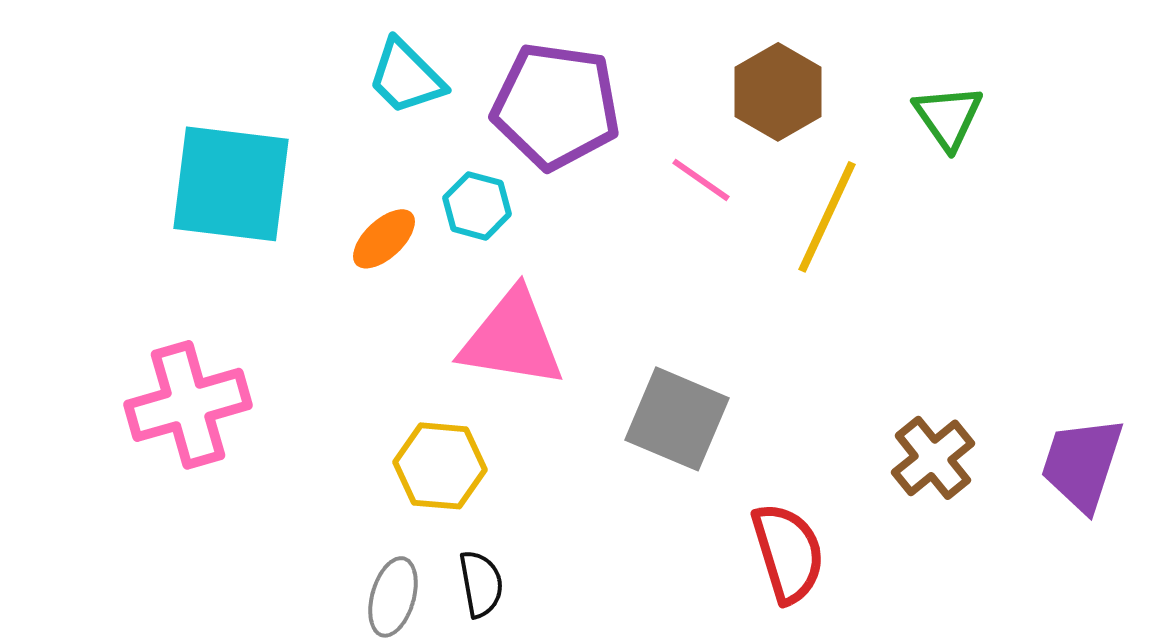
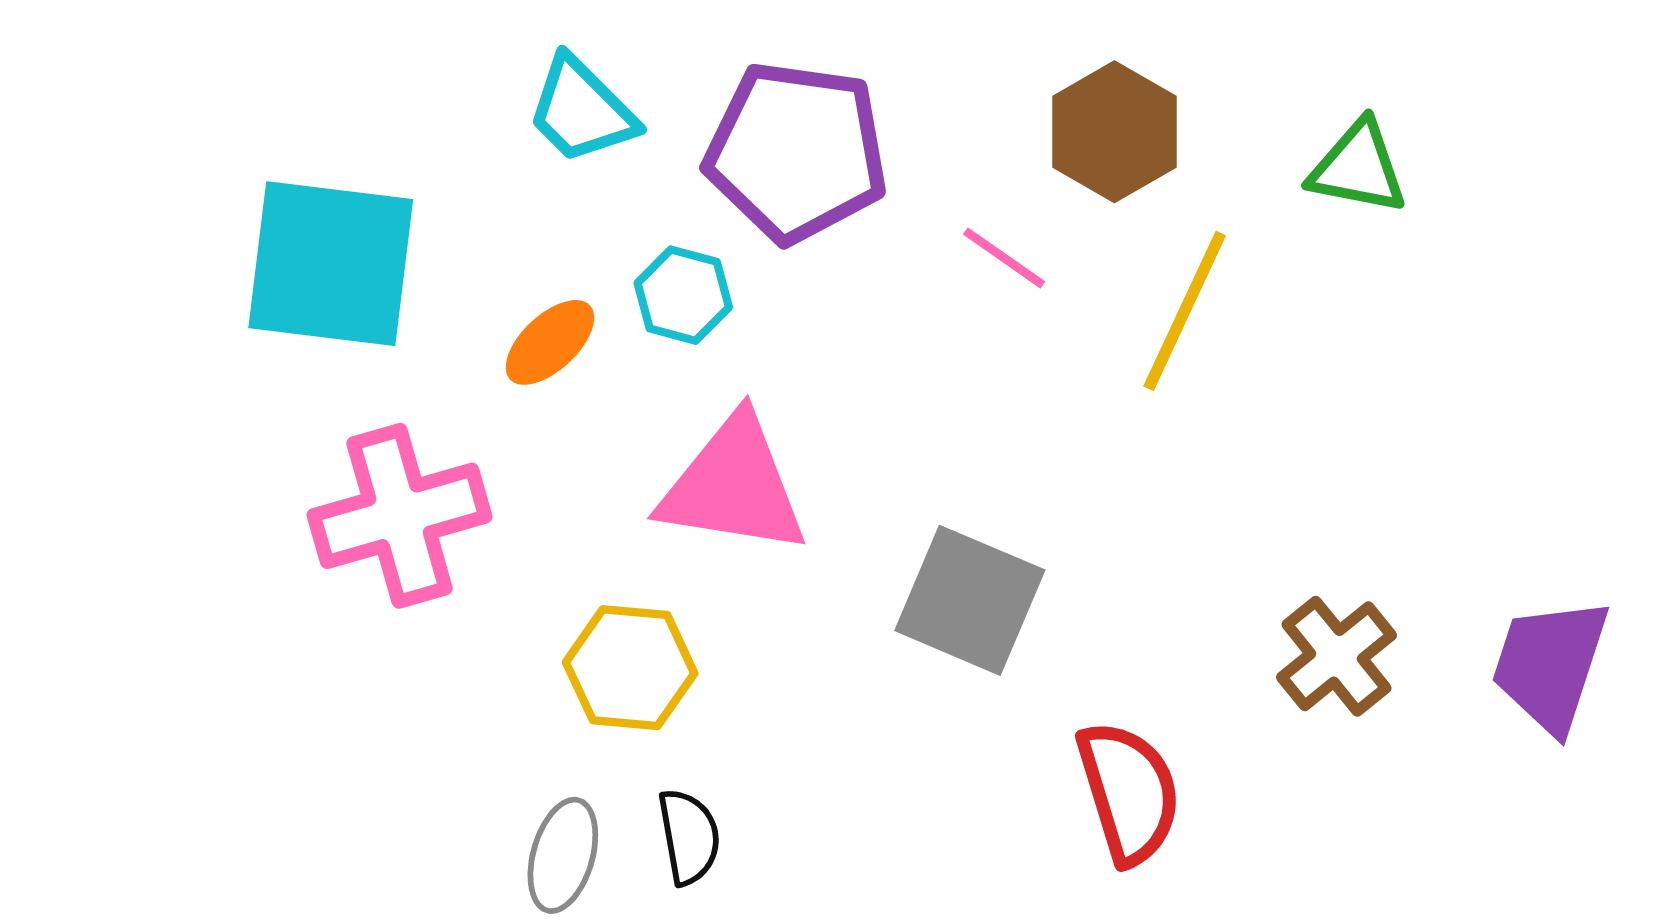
green triangle: (948, 117) -> (1358, 168), turned -44
pink cross: (188, 405) -> (400, 516), moved

